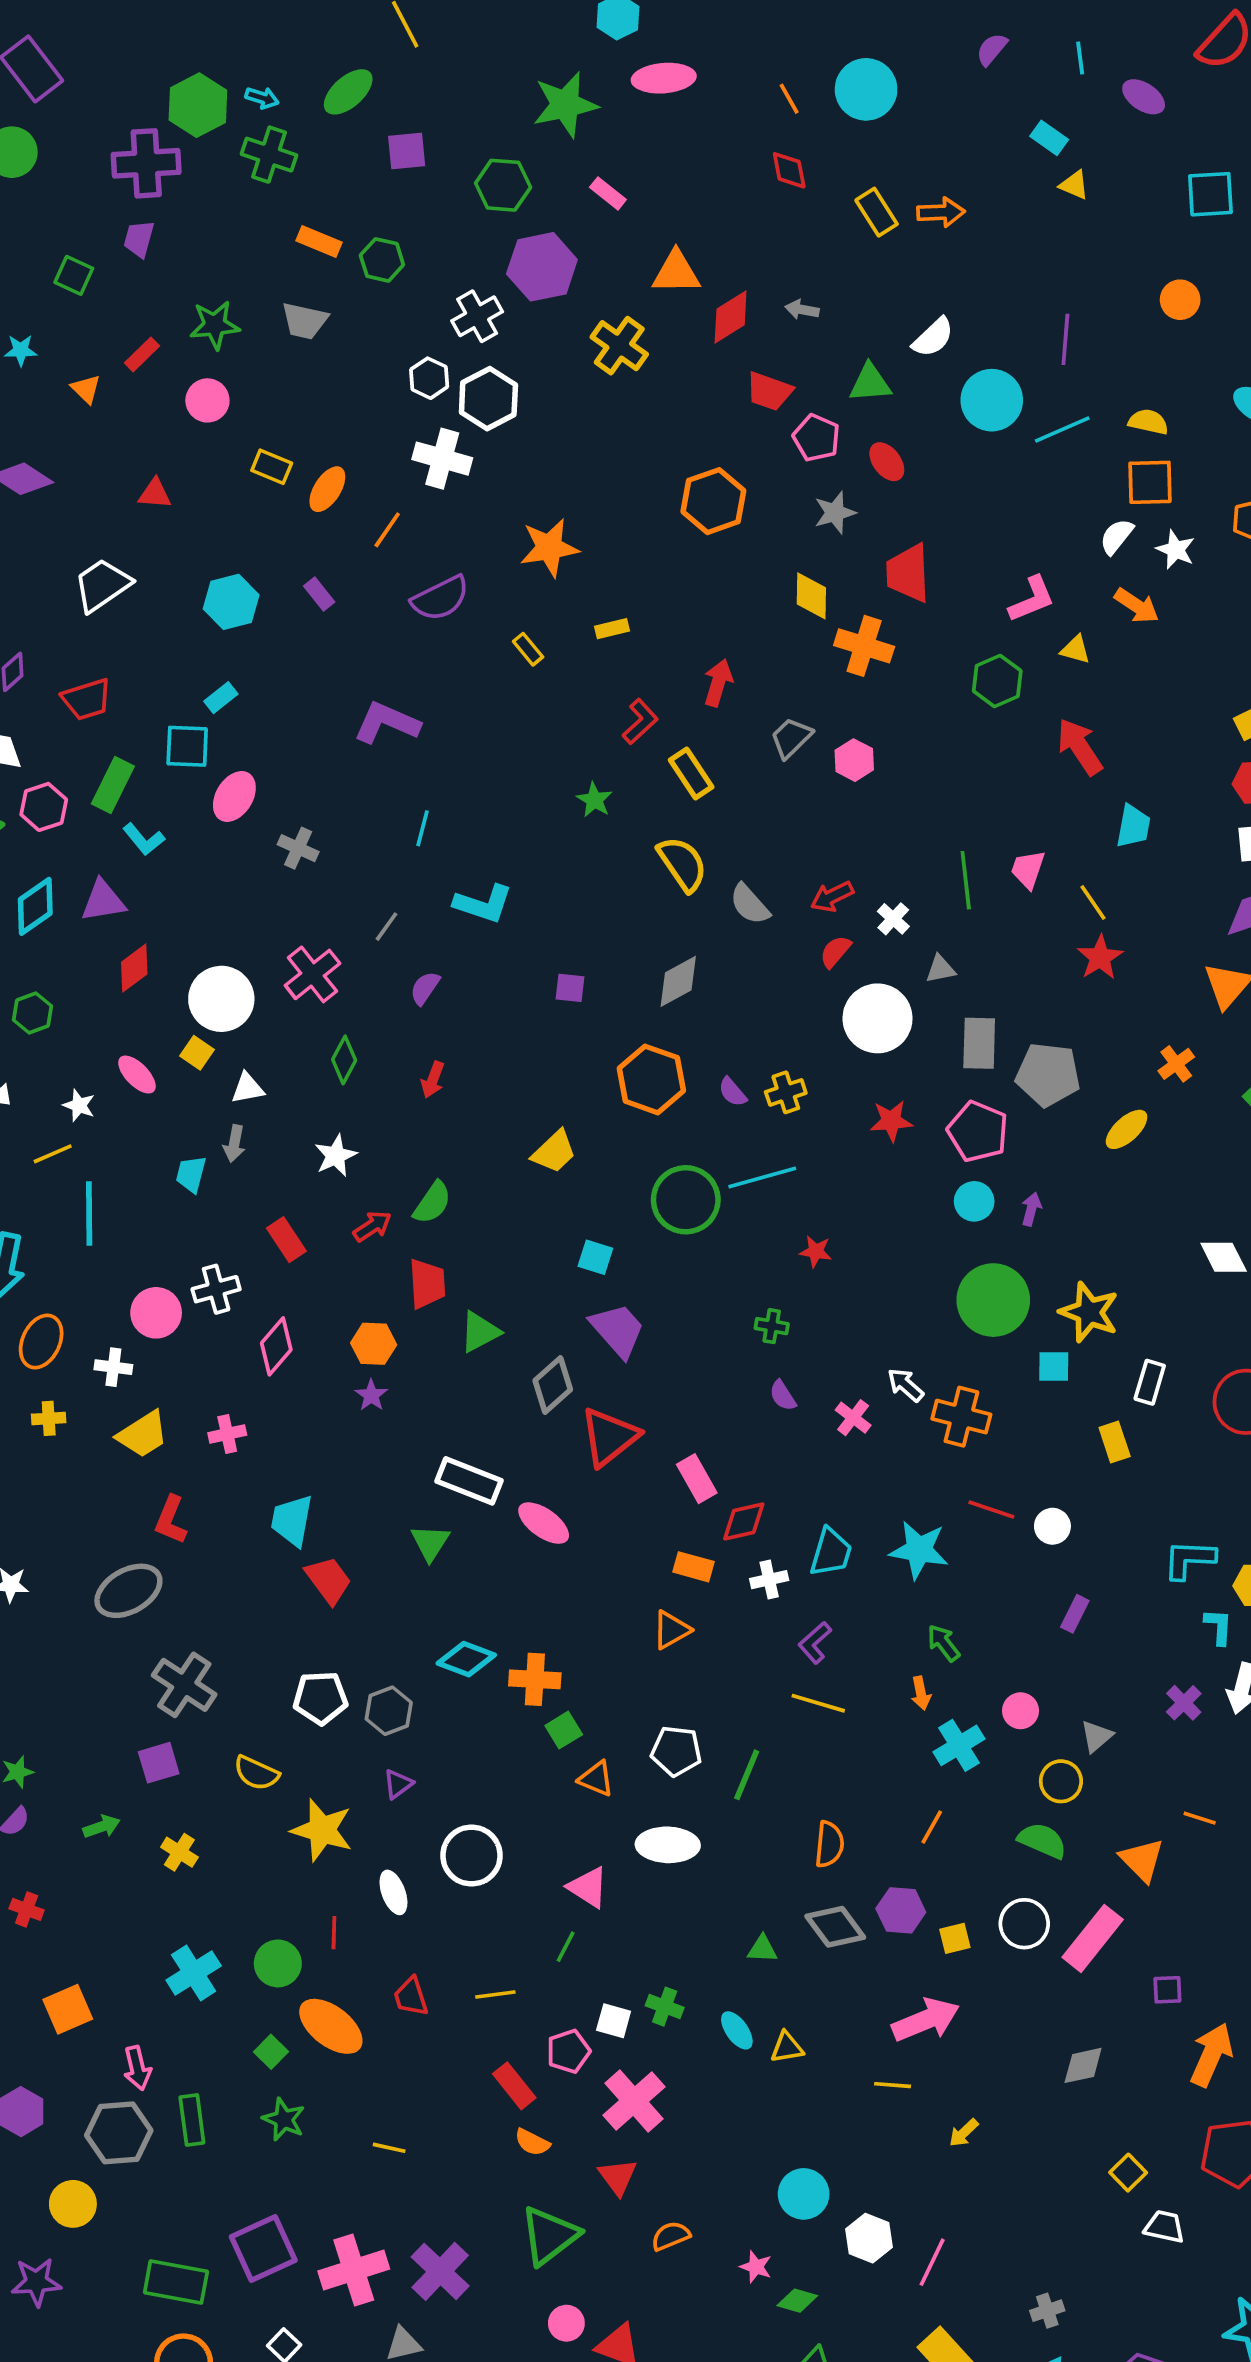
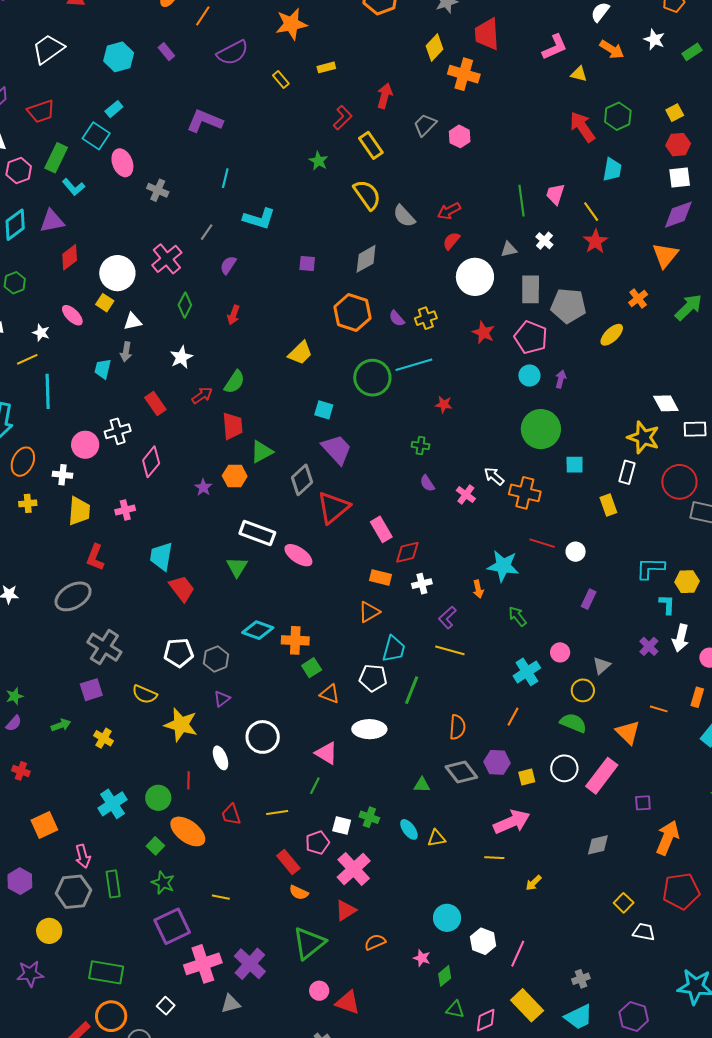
white star: (1176, 550) -> (654, 40), moved
yellow diamond: (811, 596) -> (435, 47), turned 44
green hexagon: (997, 681) -> (618, 116), moved
cyan square: (187, 746) -> (96, 136), turned 32
pink ellipse: (234, 796) -> (122, 163), turned -52
white cross: (893, 919) -> (544, 241), moved
red star: (891, 1121) -> (483, 333), turned 30
yellow star: (1089, 1312) -> (643, 437), moved
orange hexagon: (374, 1344) -> (235, 476), moved
yellow trapezoid: (143, 1434) -> (79, 511), turned -52
cyan trapezoid: (831, 1552) -> (394, 649), moved
orange arrow: (921, 1693) -> (478, 589), moved
red triangle: (618, 2177) -> (346, 910), turned 35
purple square: (263, 2248) -> (172, 926), moved
green diamond: (797, 2301) -> (445, 976), turned -55

